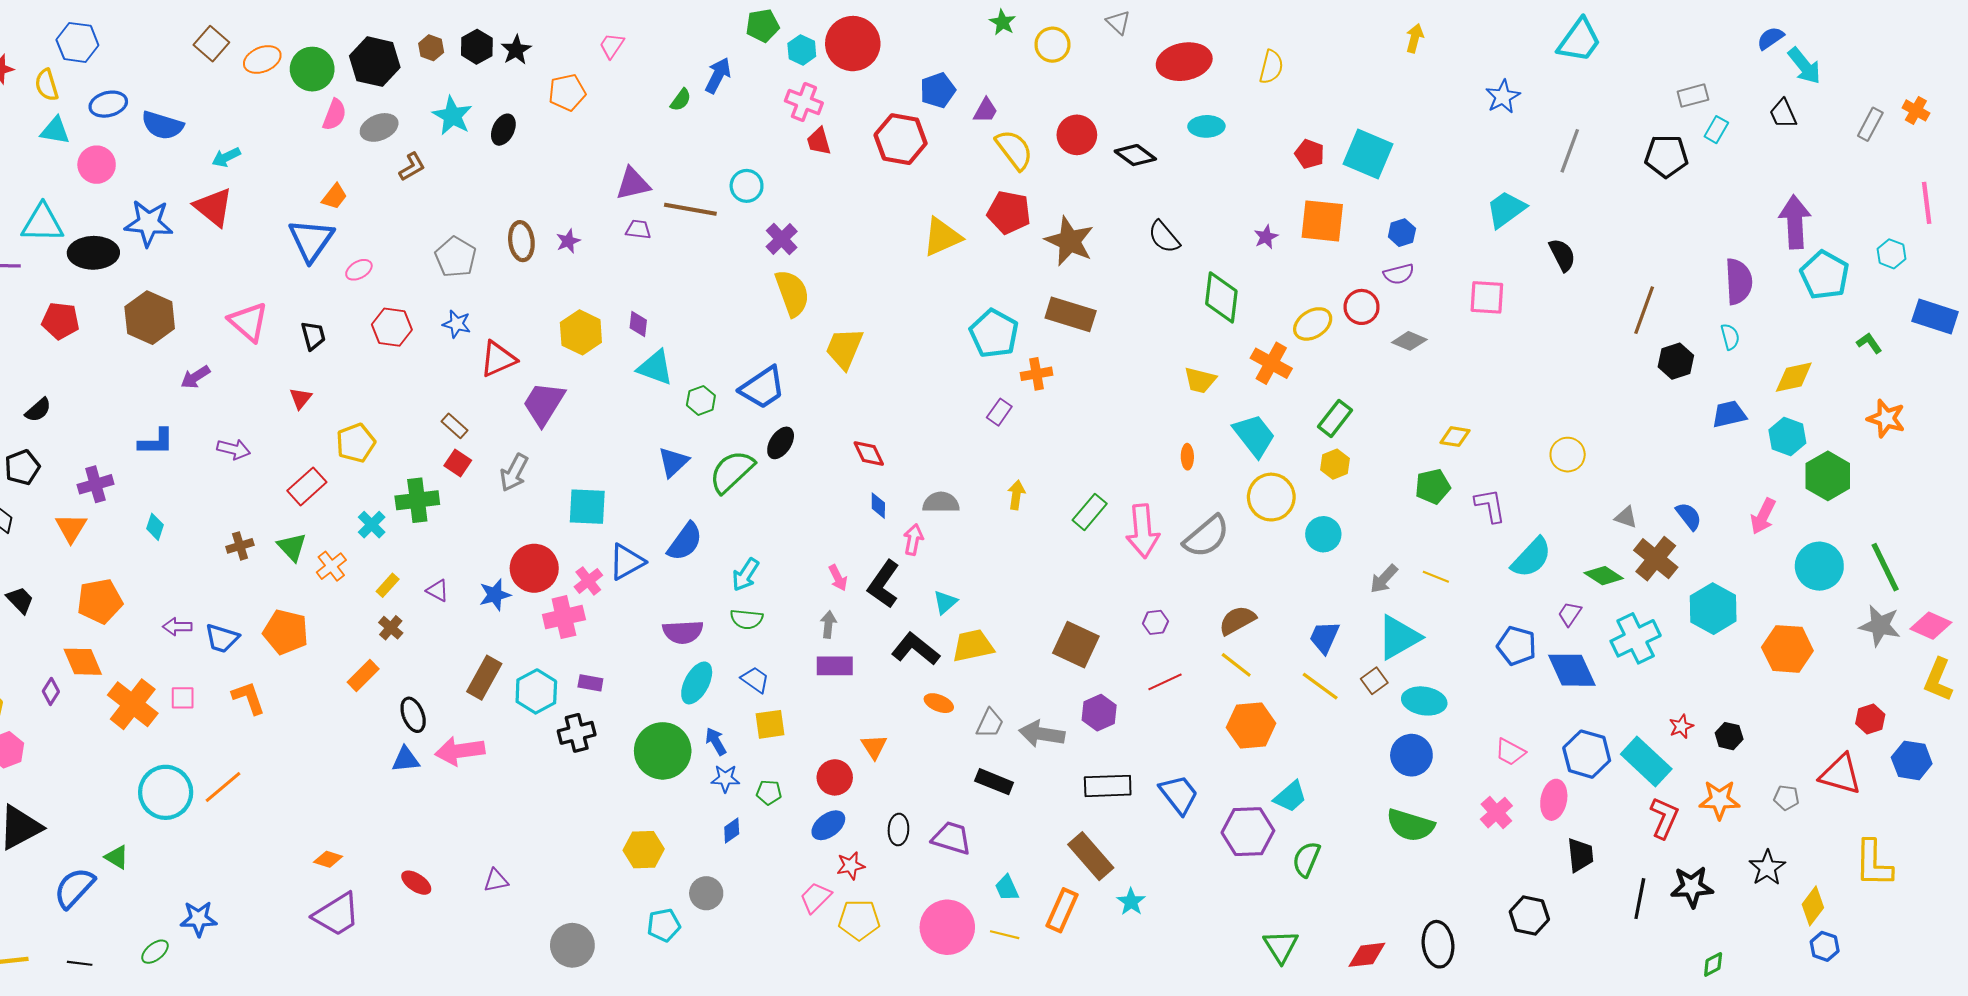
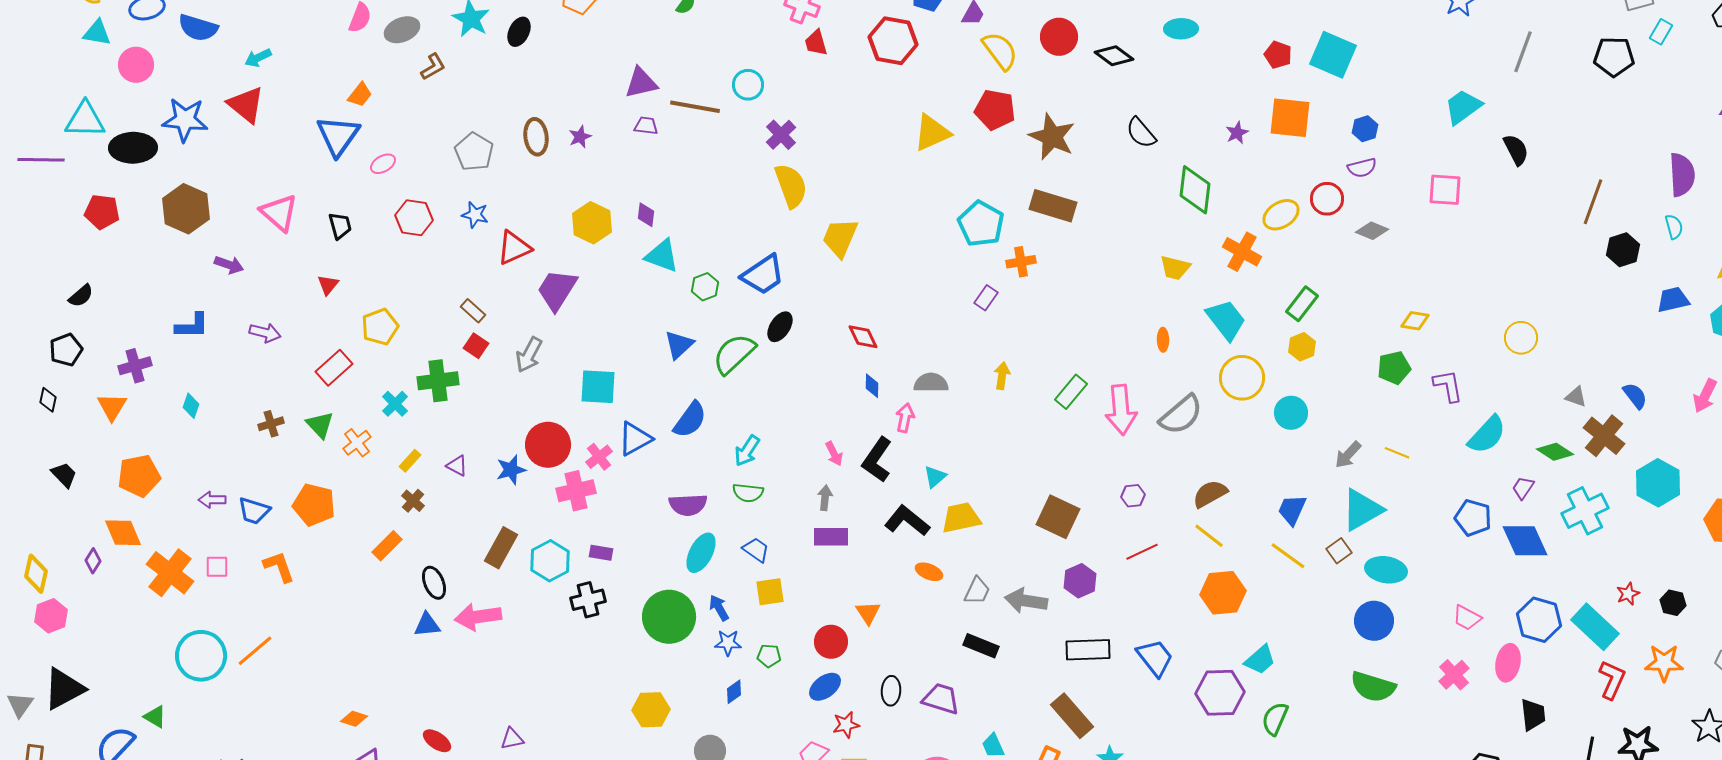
purple arrow: (195, 377) -> (229, 265), turned -128

